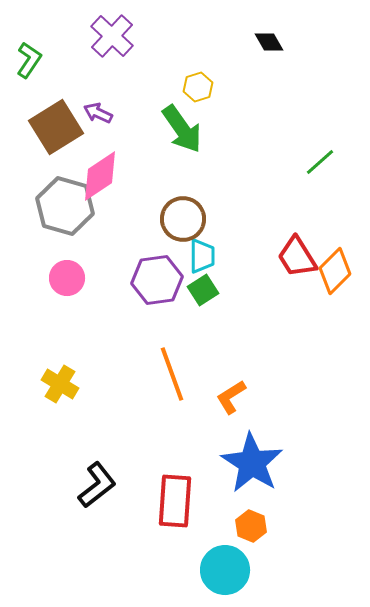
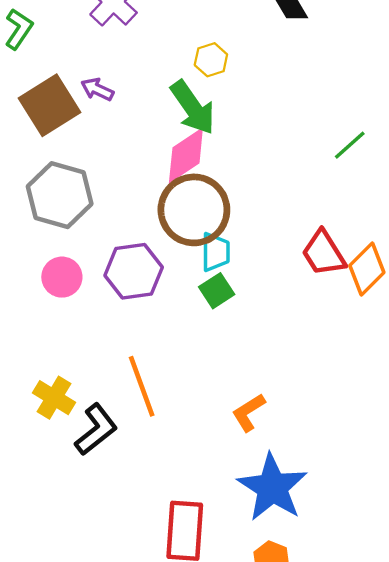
pink diamond: (100, 176) -> (186, 155), moved
brown circle: (183, 219) -> (194, 210), size x1.4
purple hexagon: (157, 280) -> (134, 271), moved
orange line: (172, 374) -> (142, 386), moved
black L-shape: (97, 485) -> (96, 429), moved

